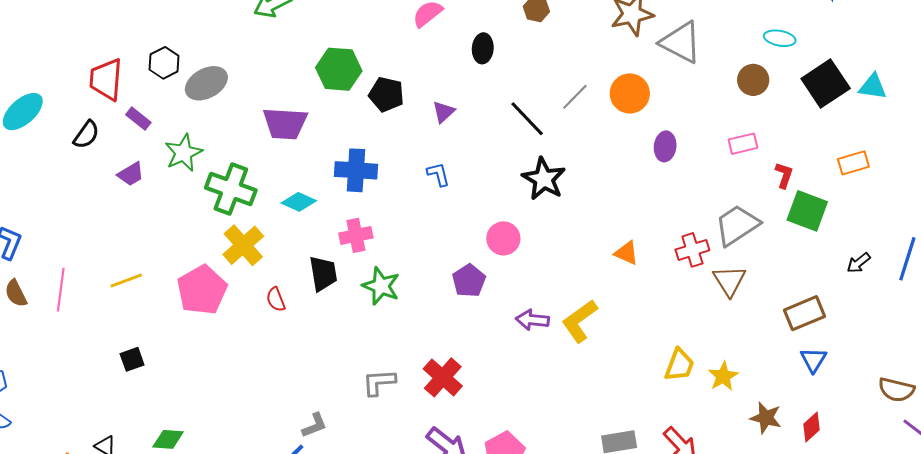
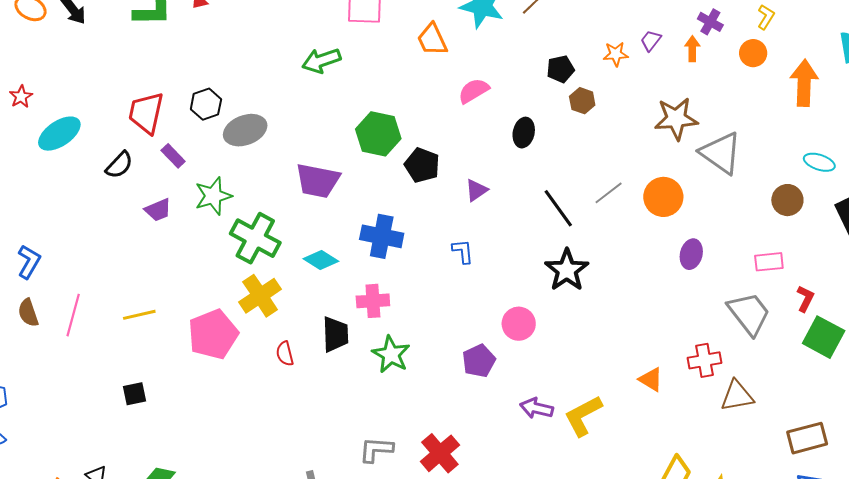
gray trapezoid: (737, 225) -> (749, 314), moved, turned 78
orange triangle: (627, 253) -> (651, 380), moved
brown triangle: (729, 281) -> (737, 396), turned 45

